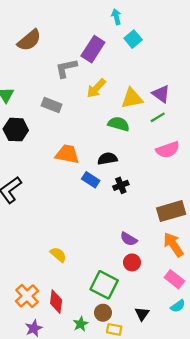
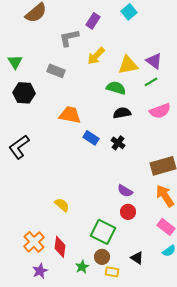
purple rectangle: (93, 49) -> (93, 21), size x0.7
black semicircle: (107, 159) -> (122, 113), moved
black cross: (121, 185) -> (118, 143), turned -32
black triangle: (142, 314) -> (137, 258), turned -32

